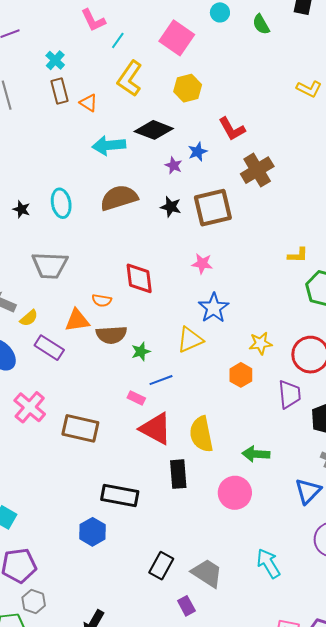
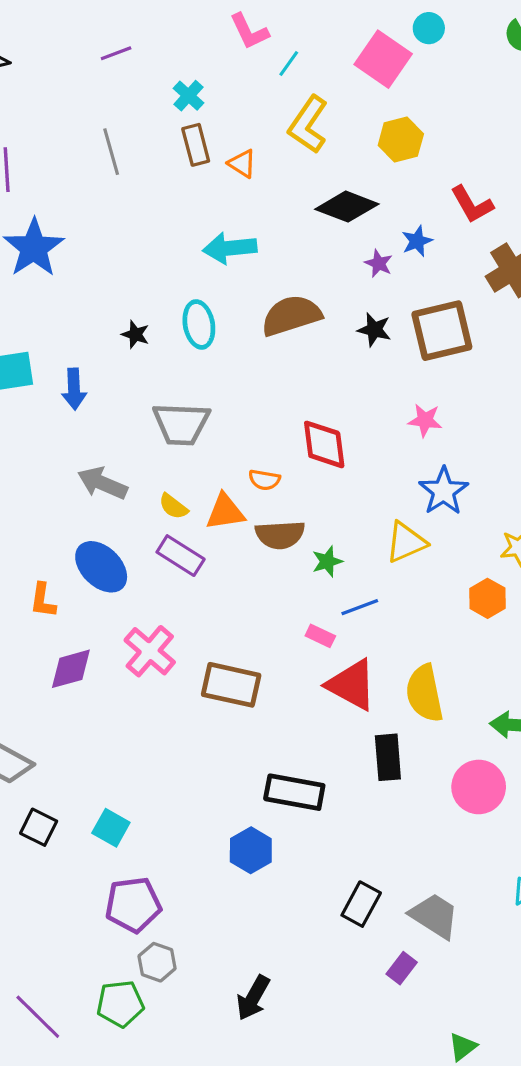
cyan circle: (220, 12) -> (429, 28), moved
cyan arrow: (109, 145) -> (230, 248), moved
yellow semicircle: (29, 318) -> (173, 506), moved, turned 78
purple rectangle: (186, 606) -> (402, 968), turned 66

